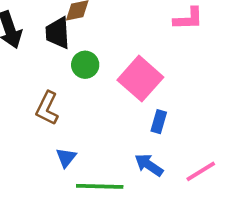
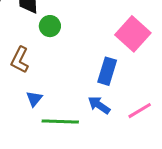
pink square: (140, 79) -> (133, 34), moved
blue rectangle: (159, 122) -> (107, 71), size x1.5

